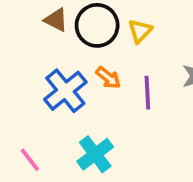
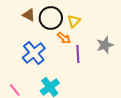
orange arrow: (108, 78) -> (64, 38), moved

